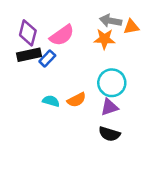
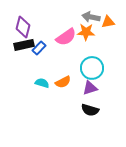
pink semicircle: (62, 35) -> (66, 37), moved

